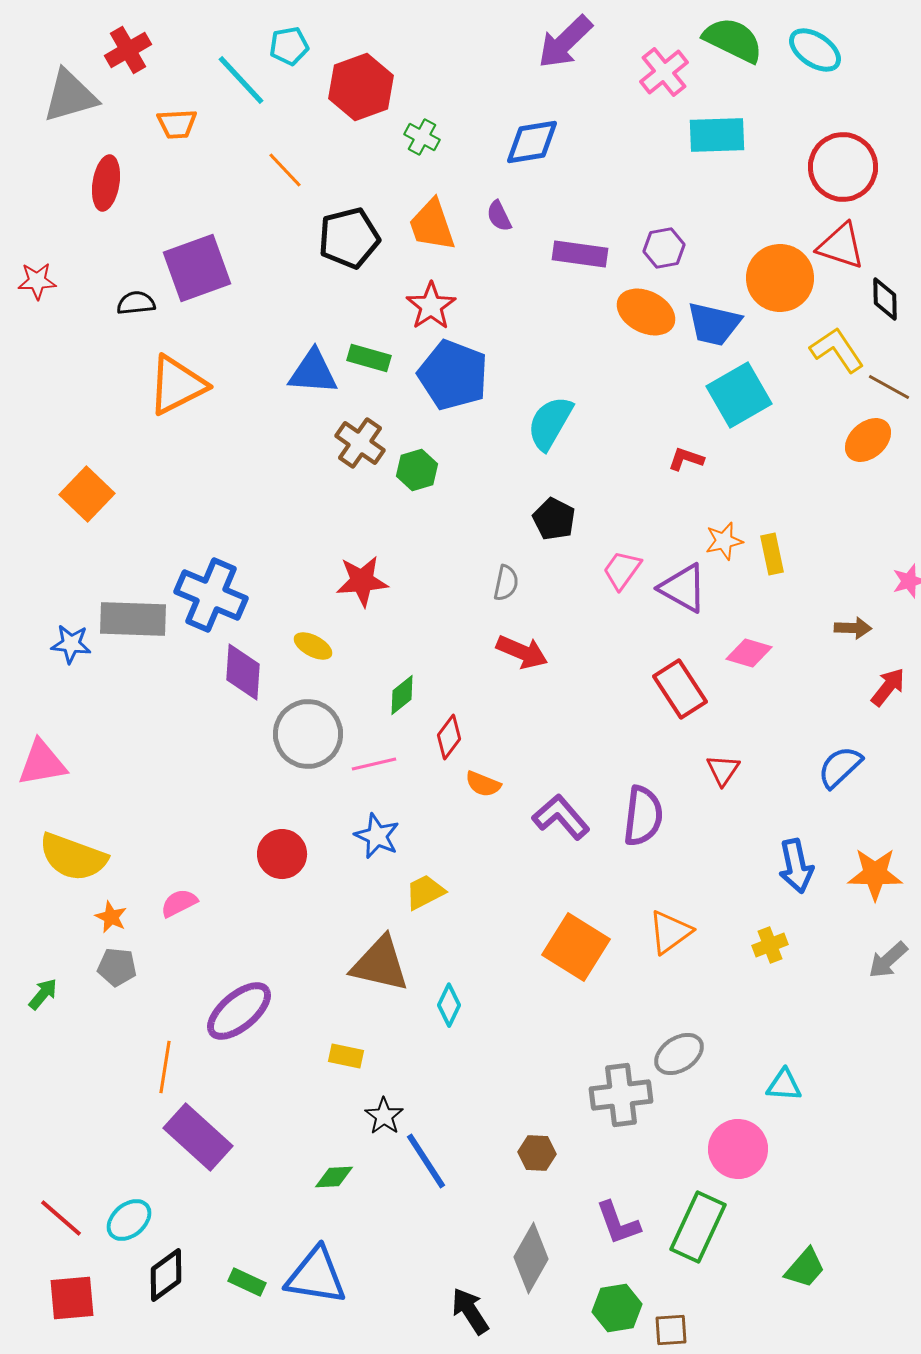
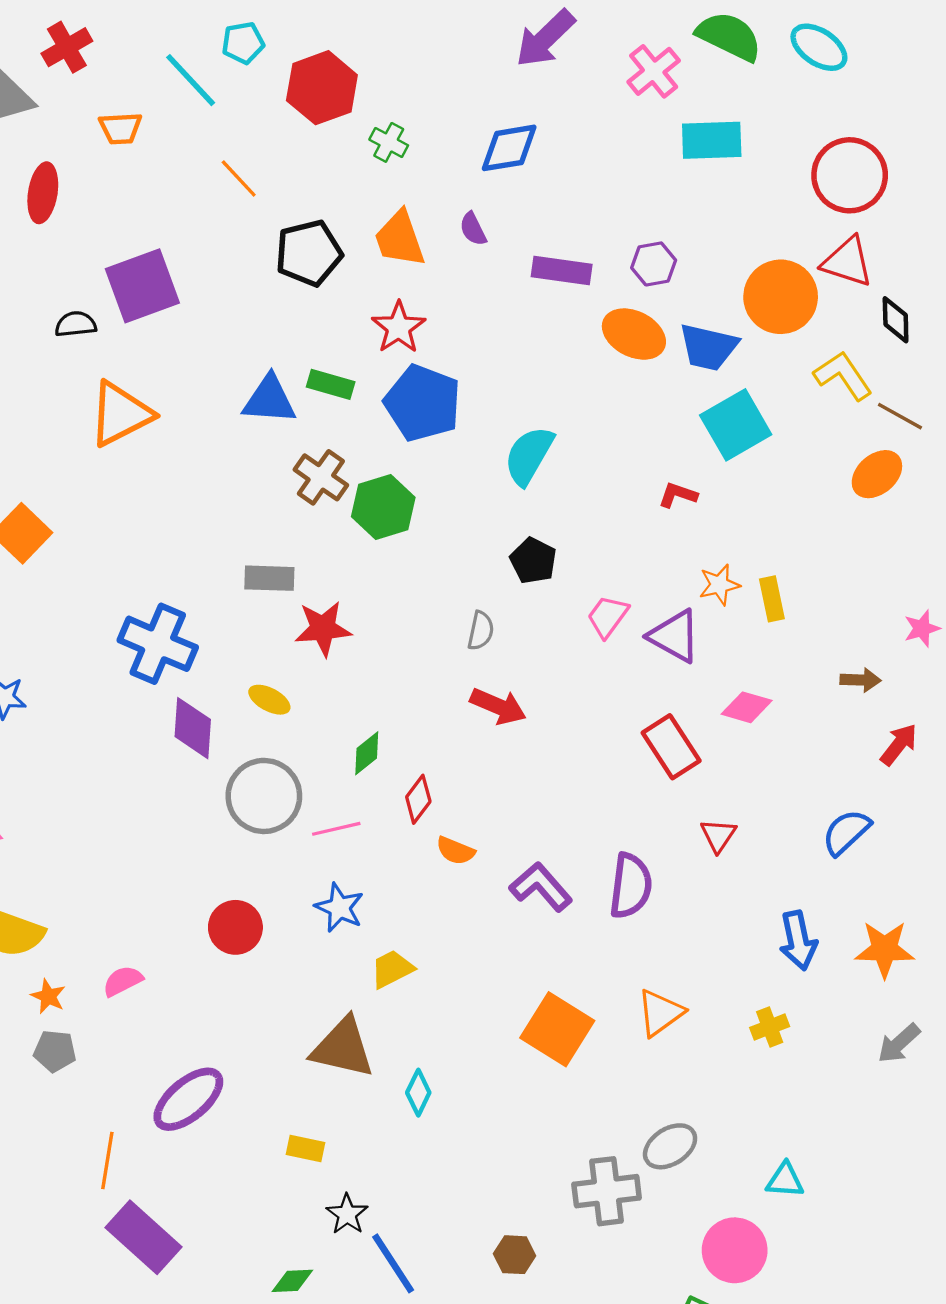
green hexagon: (417, 470) -> (383, 507), size x1.4
gray rectangle: (133, 619) -> (269, 578), moved, size x0.7

